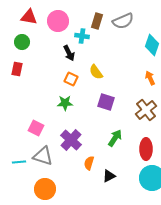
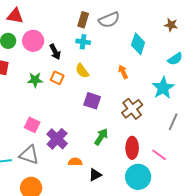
pink circle: (58, 21) -> (33, 41), moved
cyan cross: (82, 36) -> (83, 42), moved
orange arrow: (150, 78) -> (123, 72), moved
green star: (65, 103) -> (35, 80), moved
pink square: (36, 128) -> (32, 125), moved
orange semicircle: (89, 163) -> (75, 162), turned 72

